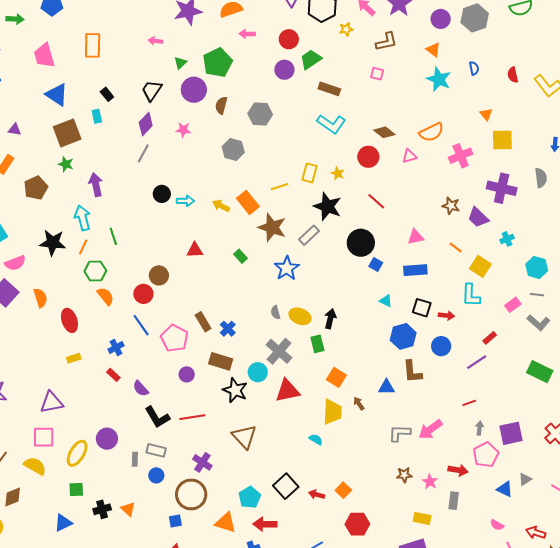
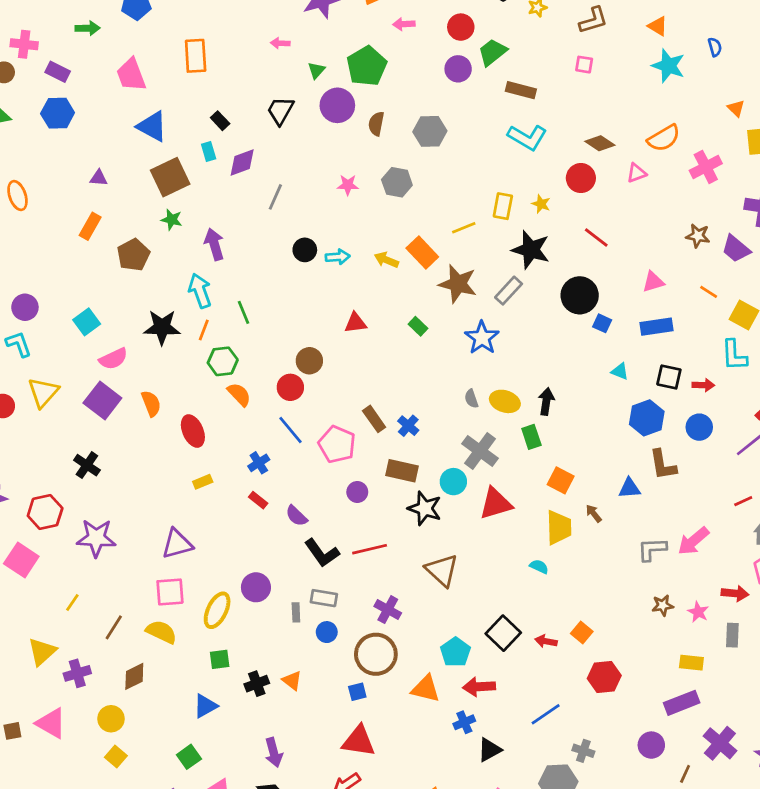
purple diamond: (146, 124) -> (242, 162), moved, turned 30
pink star: (183, 130) -> (348, 185), moved

